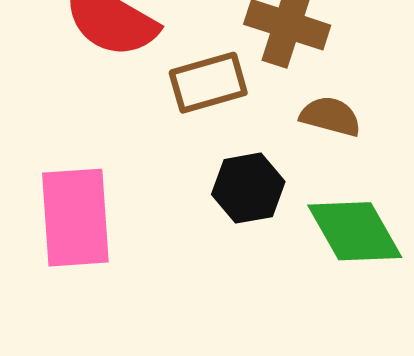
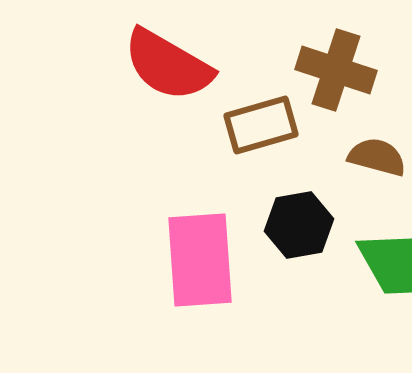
pink rectangle: (75, 218) -> (200, 260), moved

